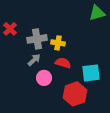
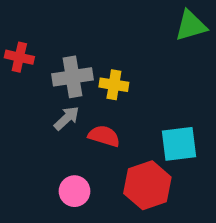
red cross: (10, 29) -> (19, 57), turned -32
red semicircle: (63, 63) -> (104, 136), moved
pink circle: (44, 78) -> (75, 191), moved

